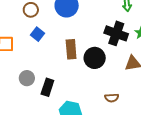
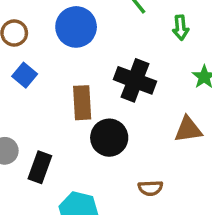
black cross: (116, 33) -> (135, 80), moved
black circle: (95, 58) -> (109, 138), moved

